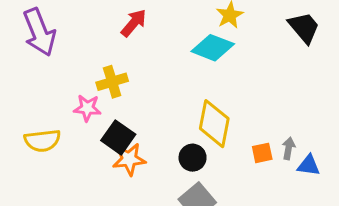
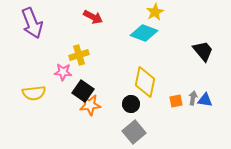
red arrow: (134, 23) -> (93, 17), turned 78
black trapezoid: (304, 28) -> (203, 51), moved
blue triangle: (309, 165) -> (205, 100), moved

